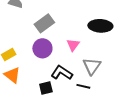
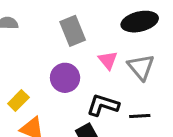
gray rectangle: (44, 23) -> (73, 31), moved, turned -60
gray triangle: (92, 66) -> (141, 67), moved

